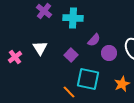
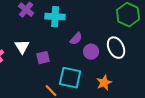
purple square: (71, 55) -> (43, 58), moved, turned 32

